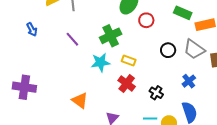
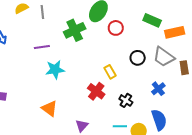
green cross: (111, 36) -> (75, 30), moved
purple line: (72, 39) -> (42, 47), turned -56
yellow rectangle: (129, 61) -> (110, 72), moved, turned 40
cyan star: (100, 62) -> (55, 70), moved

